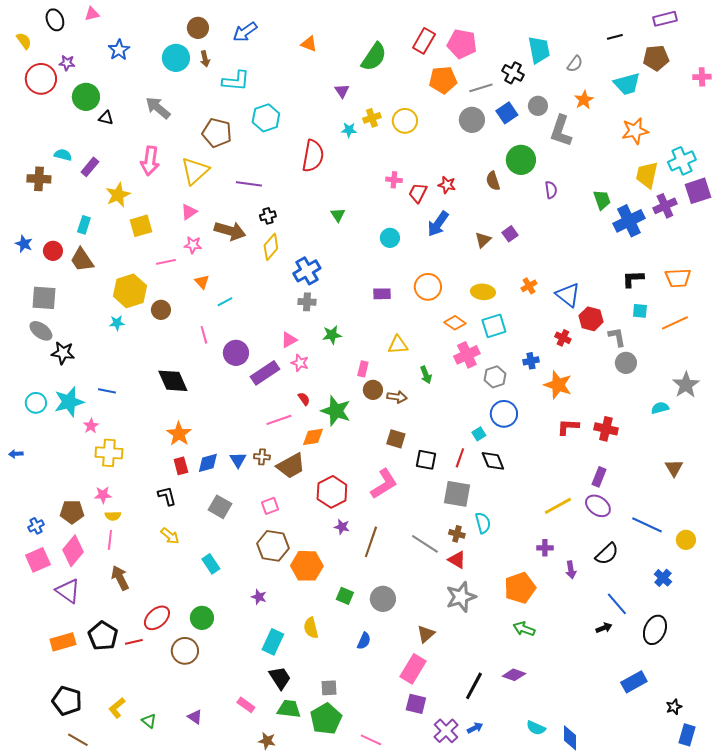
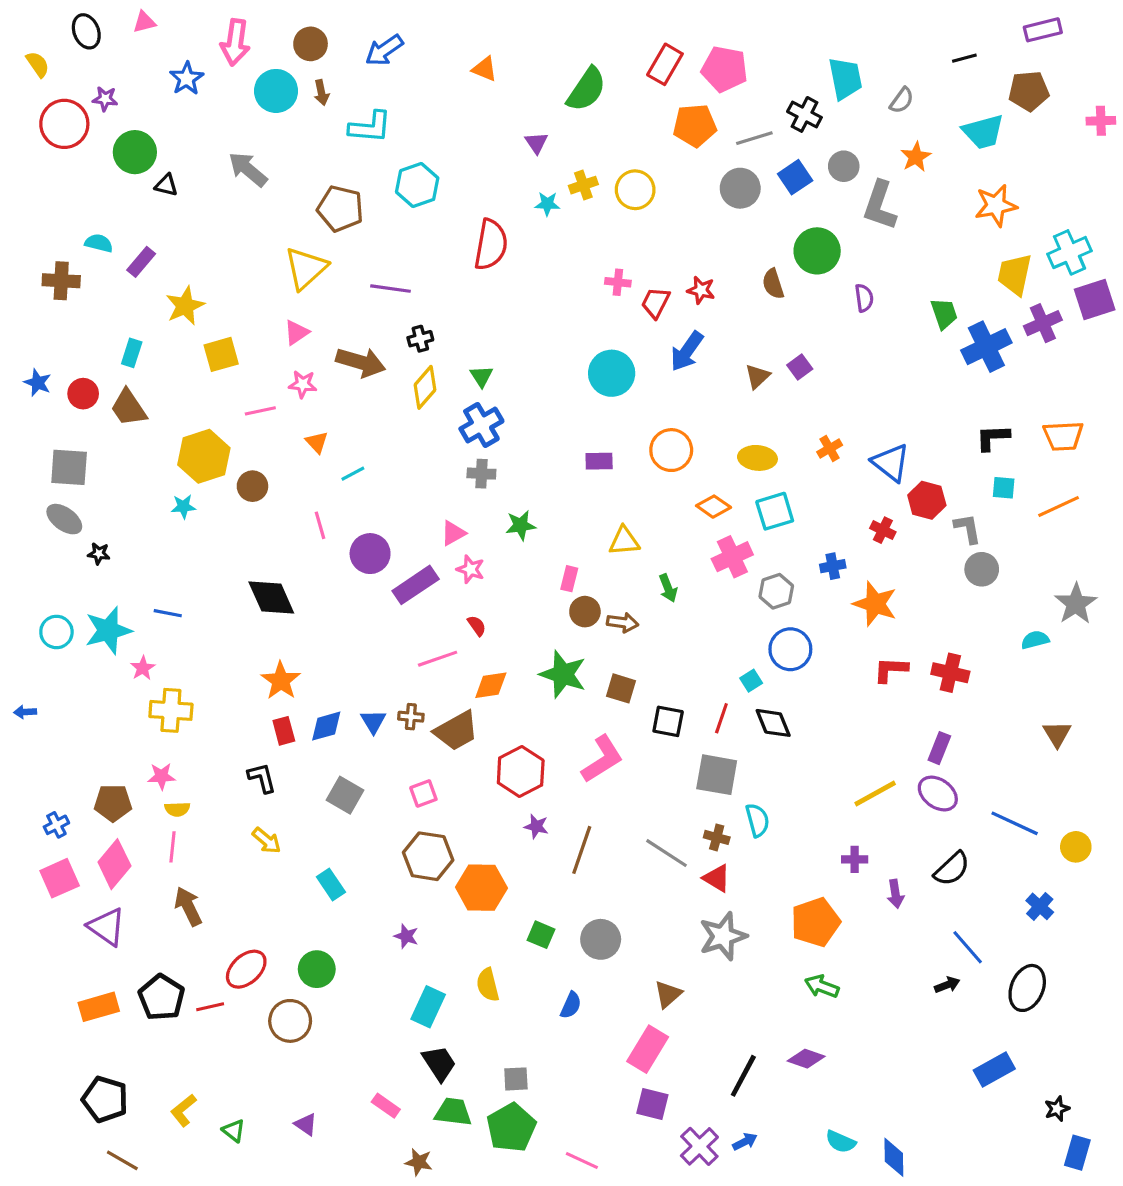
pink arrow: (150, 161) -> (235, 42), moved
green triangle: (338, 215) -> (481, 376), moved
cyan circle: (390, 238) -> (612, 373), size x1.5
black star: (63, 353) -> (99, 554), size x0.6
green star: (336, 411) -> (563, 674), moved

